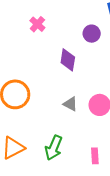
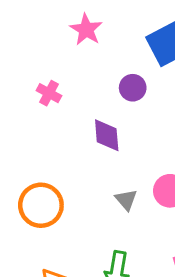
gray triangle: (70, 104) -> (126, 200), turned 35

